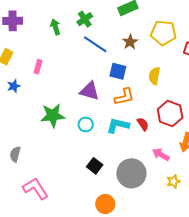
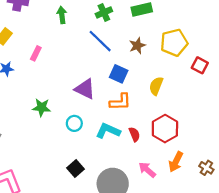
green cross: (85, 19) -> (104, 12), moved
yellow pentagon: (163, 33) -> (174, 43), turned -30
green star: (53, 116) -> (41, 107), size x0.7

